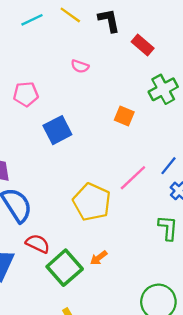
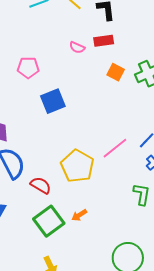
red rectangle: (143, 45) -> (104, 41), moved, turned -54
orange square: (124, 116) -> (116, 72), moved
red semicircle: (38, 244) -> (41, 185), moved

